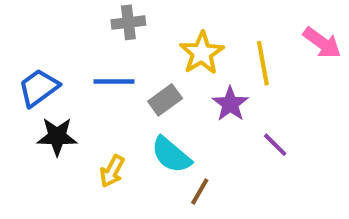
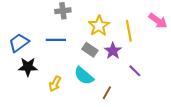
gray rectangle: (165, 100) -> (90, 50), moved, turned 70
brown line: (200, 192) -> (107, 93), moved

